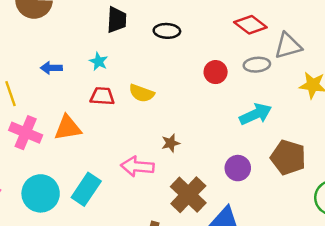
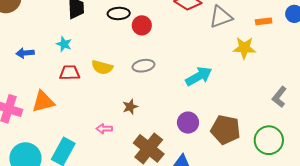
gray ellipse: (257, 65) -> (143, 66), moved
red circle: (216, 72) -> (142, 25), moved
brown pentagon: (288, 157) -> (226, 130), moved
pink arrow: (137, 166) -> (104, 129), size x0.6

